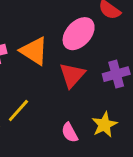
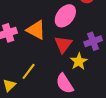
yellow star: (104, 125) -> (79, 61), moved
pink semicircle: (70, 133) -> (65, 84), size x1.5

